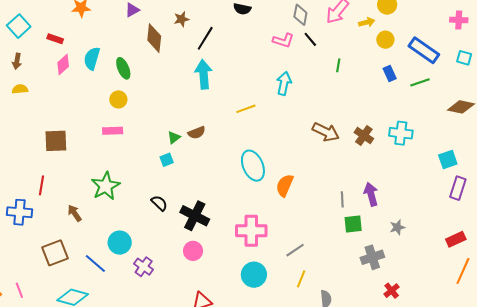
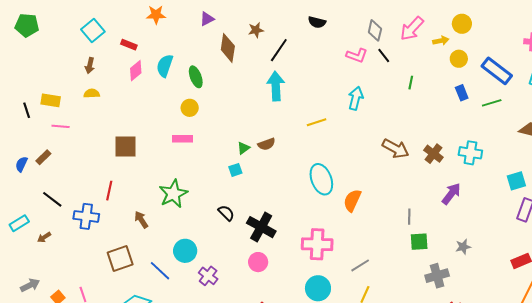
purple arrow: (371, 194) -> (451, 194), moved, turned 50

